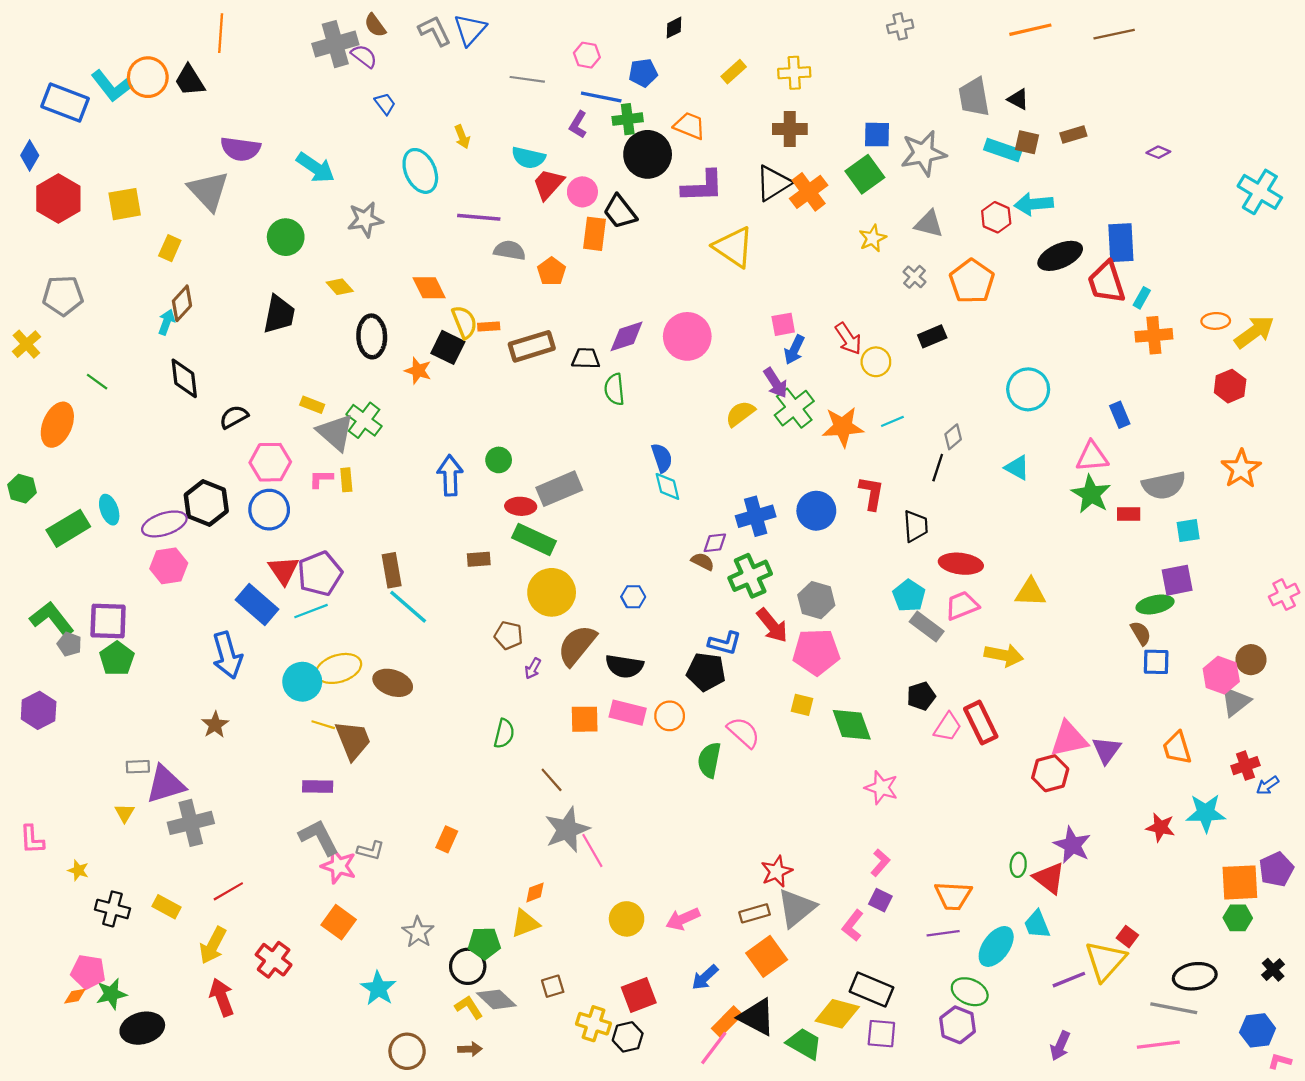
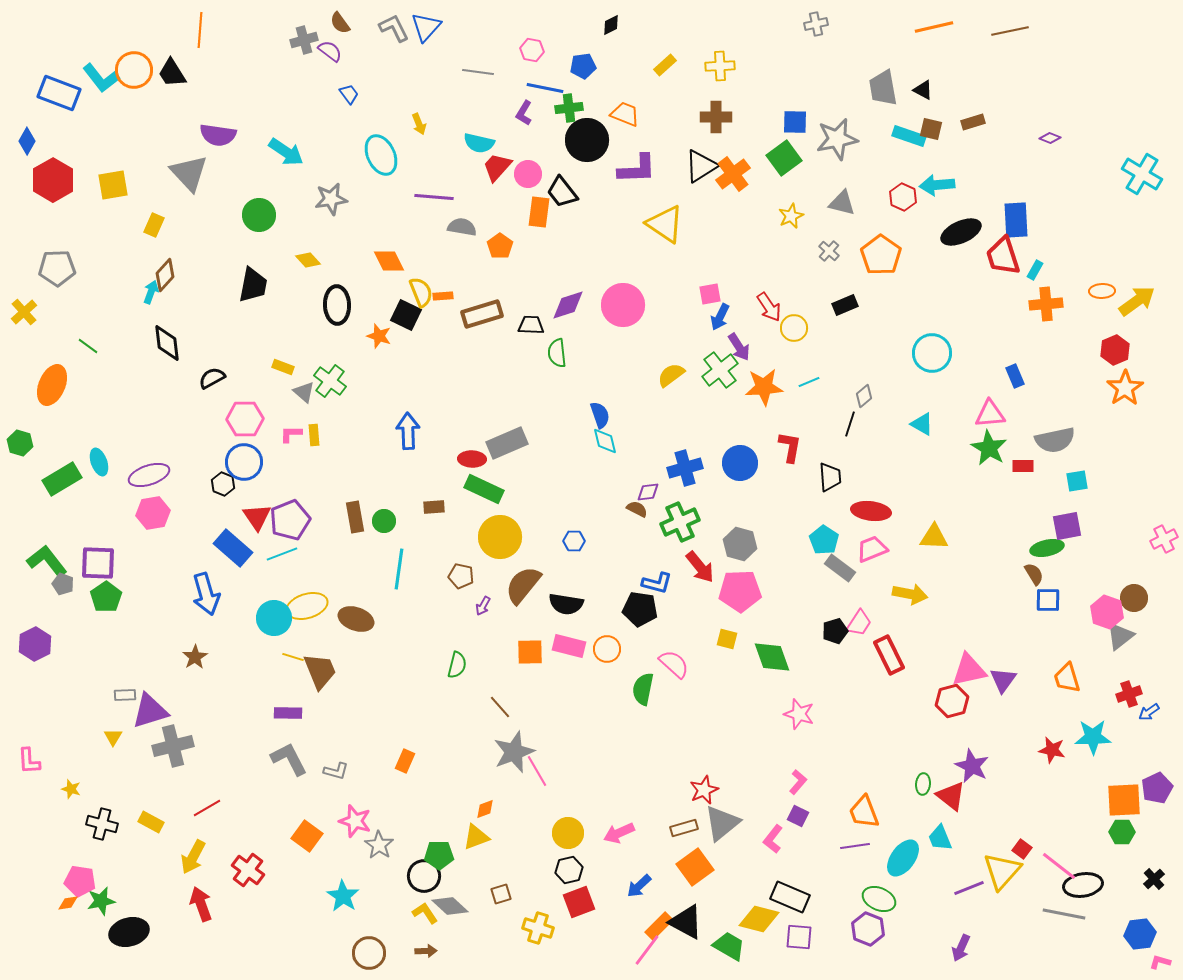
gray cross: (335, 44) -> (304, 40), size x0.7
purple arrow: (776, 383) -> (739, 347), moved
gray triangle: (335, 432) -> (304, 392), size x0.6
green circle: (499, 460) -> (384, 521), moved
orange star: (1241, 469) -> (1125, 388), moved
black hexagon: (206, 503) -> (223, 484), moved, size x0.6
cyan line: (408, 607) -> (399, 569), moved, turned 57
pink trapezoid: (948, 727) -> (859, 623), moved
pink star: (339, 866) -> (355, 821), moved
orange trapezoid: (953, 896) -> (864, 812), turned 66
black hexagon: (628, 1037) -> (569, 870), moved
pink line: (1158, 1045) -> (1059, 866), moved, turned 45

